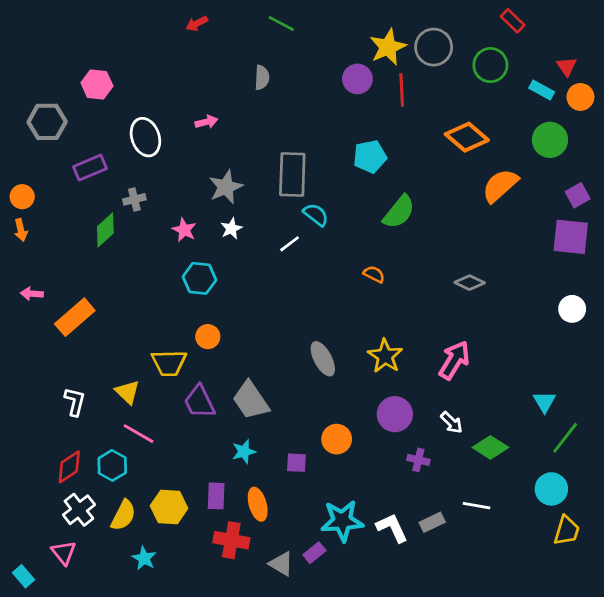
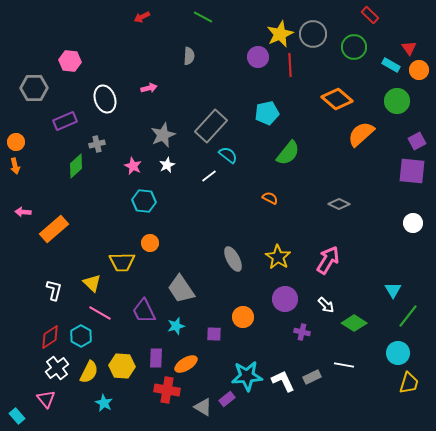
gray rectangle: (292, 175) -> (211, 126), turned 40
purple trapezoid: (199, 402) -> (144, 311), moved
orange ellipse: (258, 504) -> (186, 364), turned 75

